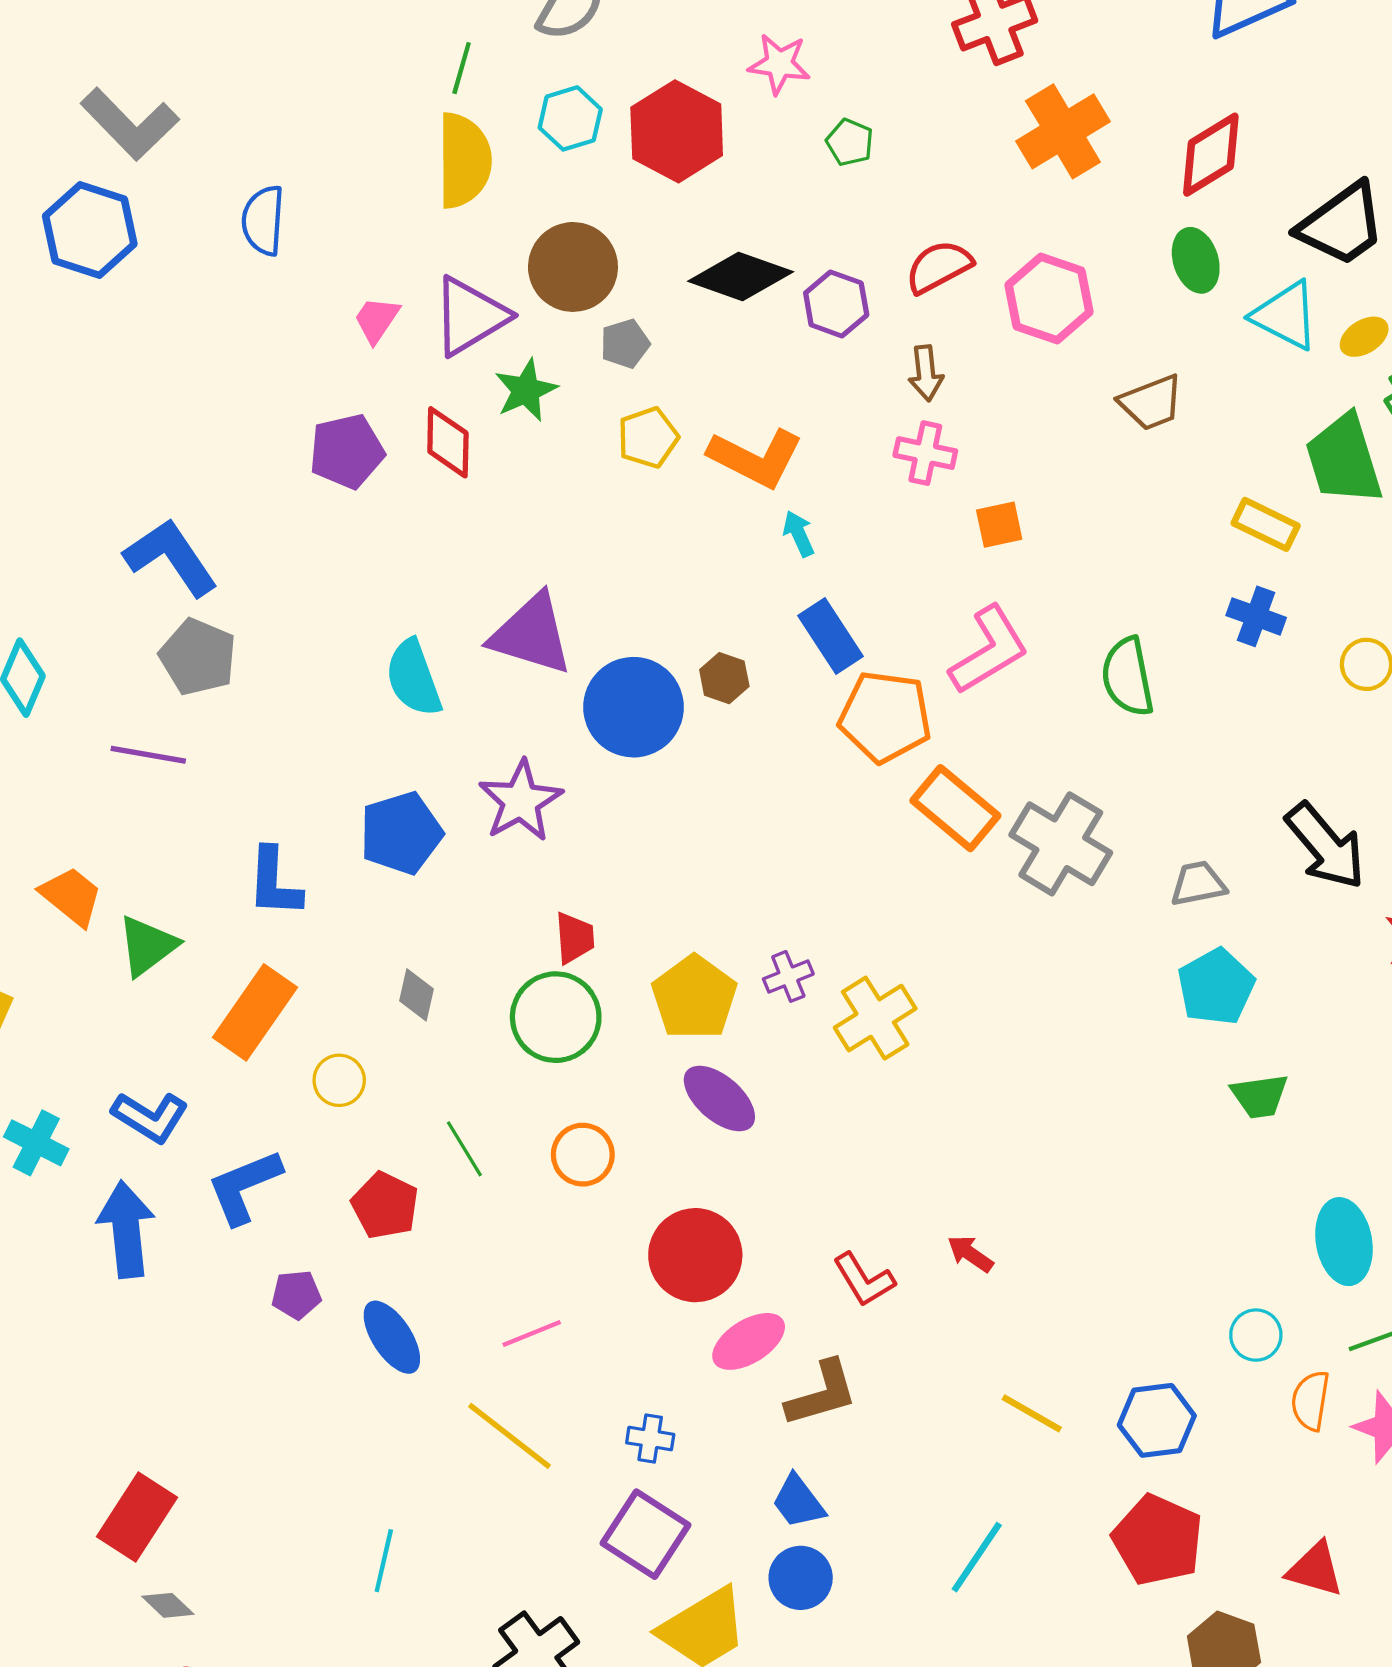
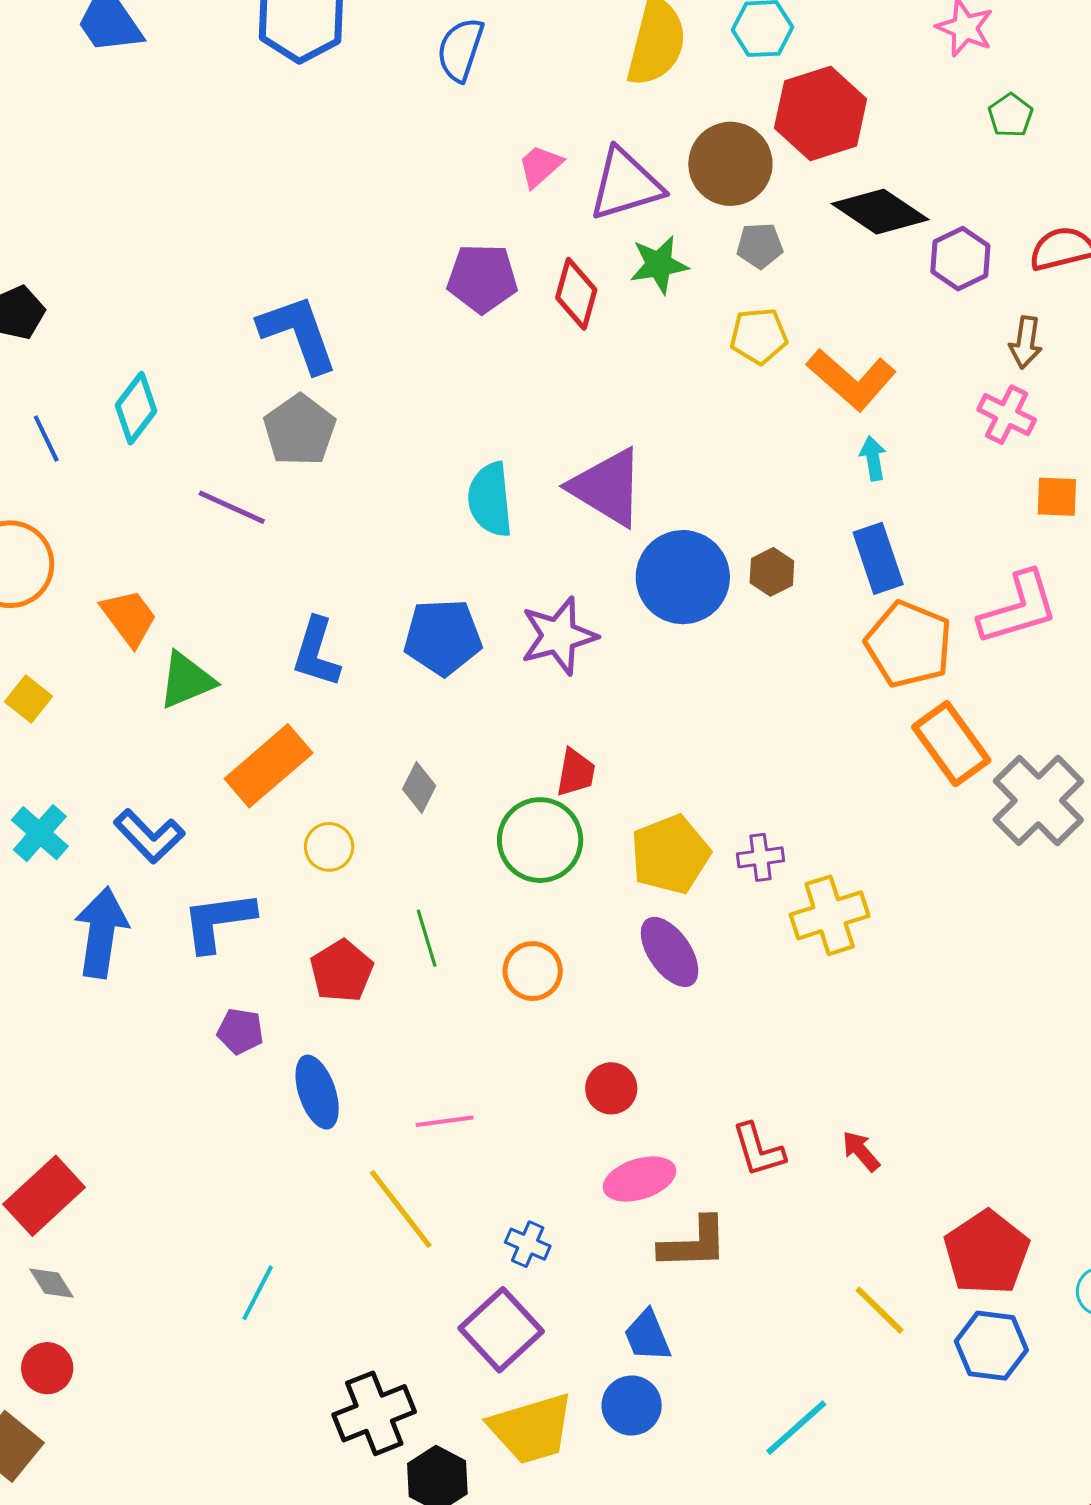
red hexagon: (677, 131) -> (821, 113), moved
red circle: (695, 1255) -> (611, 1088), size x0.6
red pentagon: (1158, 1540) -> (987, 1253), moved

